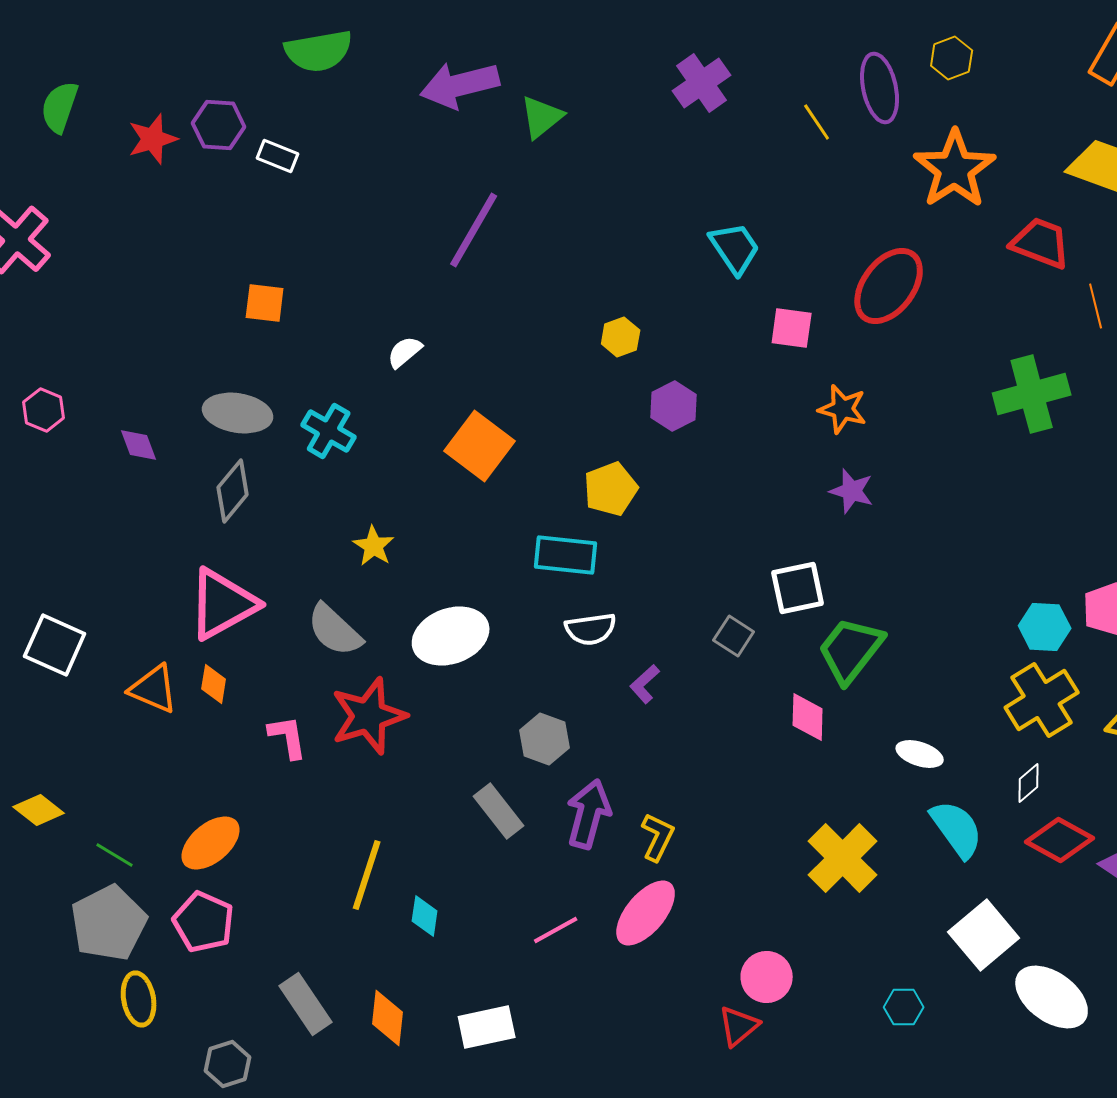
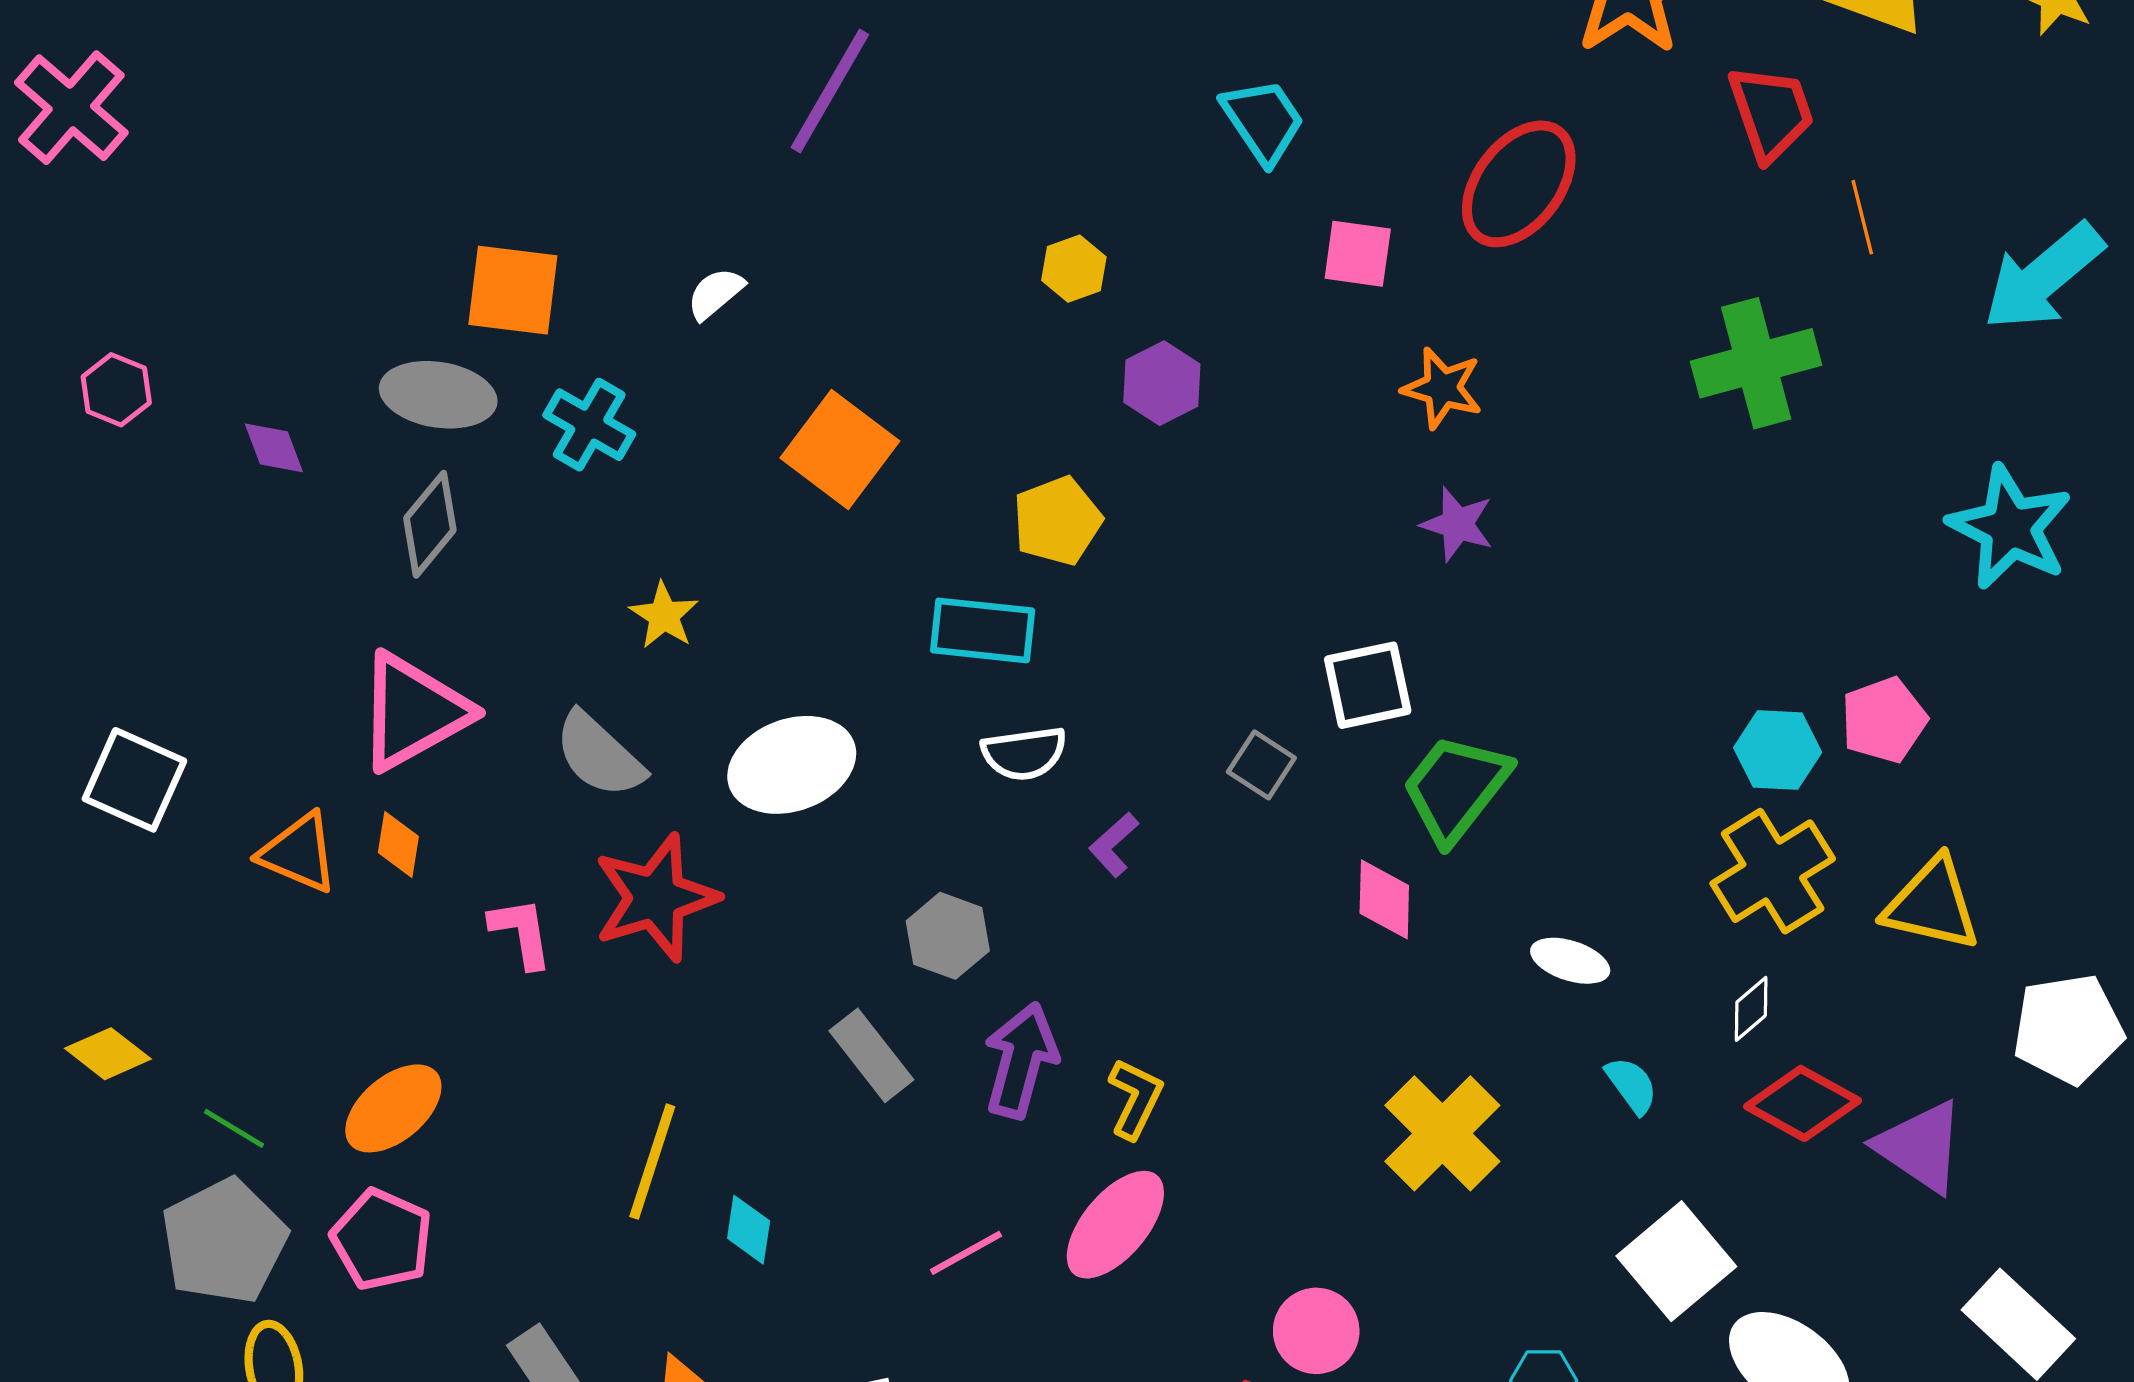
red trapezoid: (1041, 243) -> (1771, 113), turned 50
orange square: (265, 303) -> (513, 290), moved, size x1.4
cyan semicircle: (957, 829) -> (1632, 1085), size x0.6

